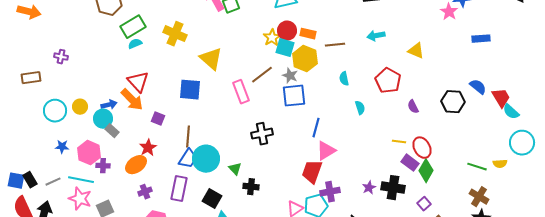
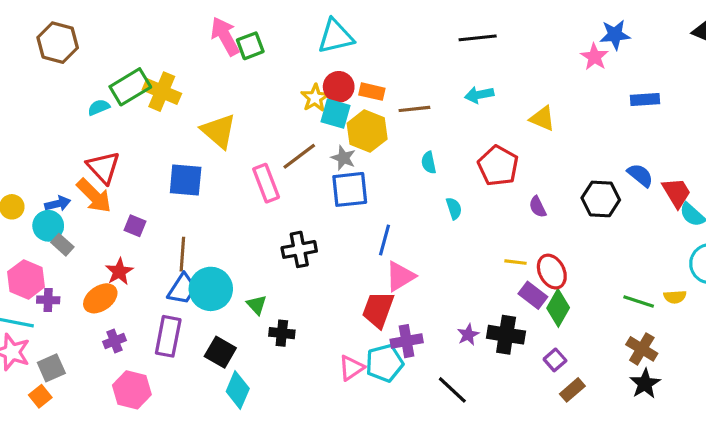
green rectangle: (133, 27) -> (130, 87), moved

